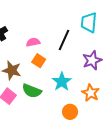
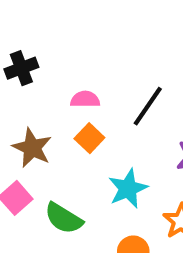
green semicircle: (32, 91) -> (64, 218), moved

